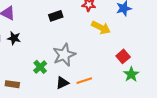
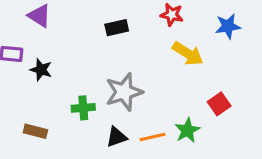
black star: (14, 38) -> (41, 70), moved
green cross: (40, 67) -> (83, 108), turned 32
green star: (131, 74) -> (187, 130), moved

